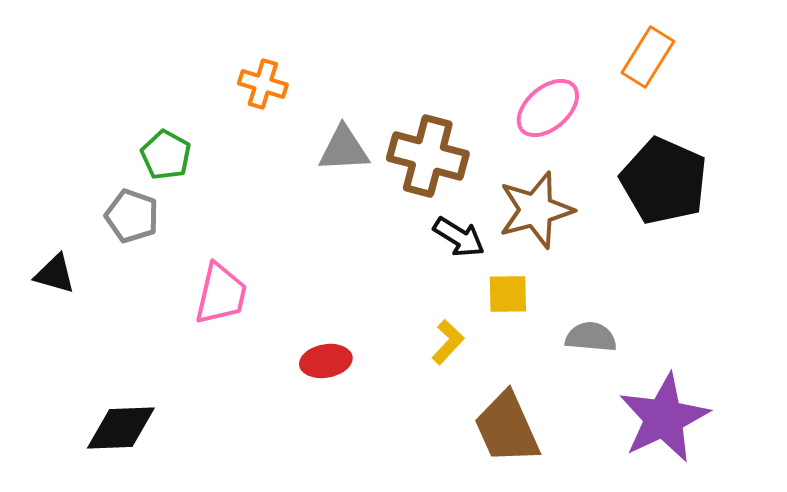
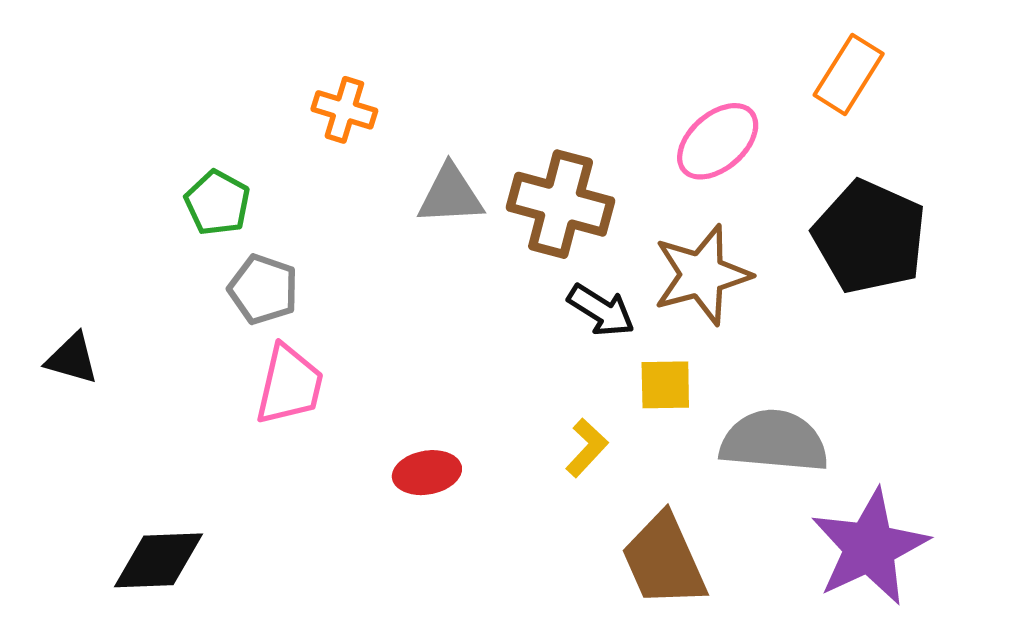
gray pentagon: (132, 216) -> (263, 289), moved
gray semicircle: (591, 337) -> (774, 441), size x1.6

